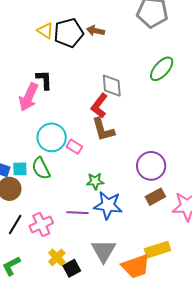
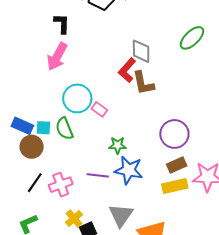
black L-shape: (44, 80) -> (62, 24), moved
brown L-shape: (103, 129) -> (143, 83), moved
yellow rectangle: (158, 250) -> (175, 186), moved

